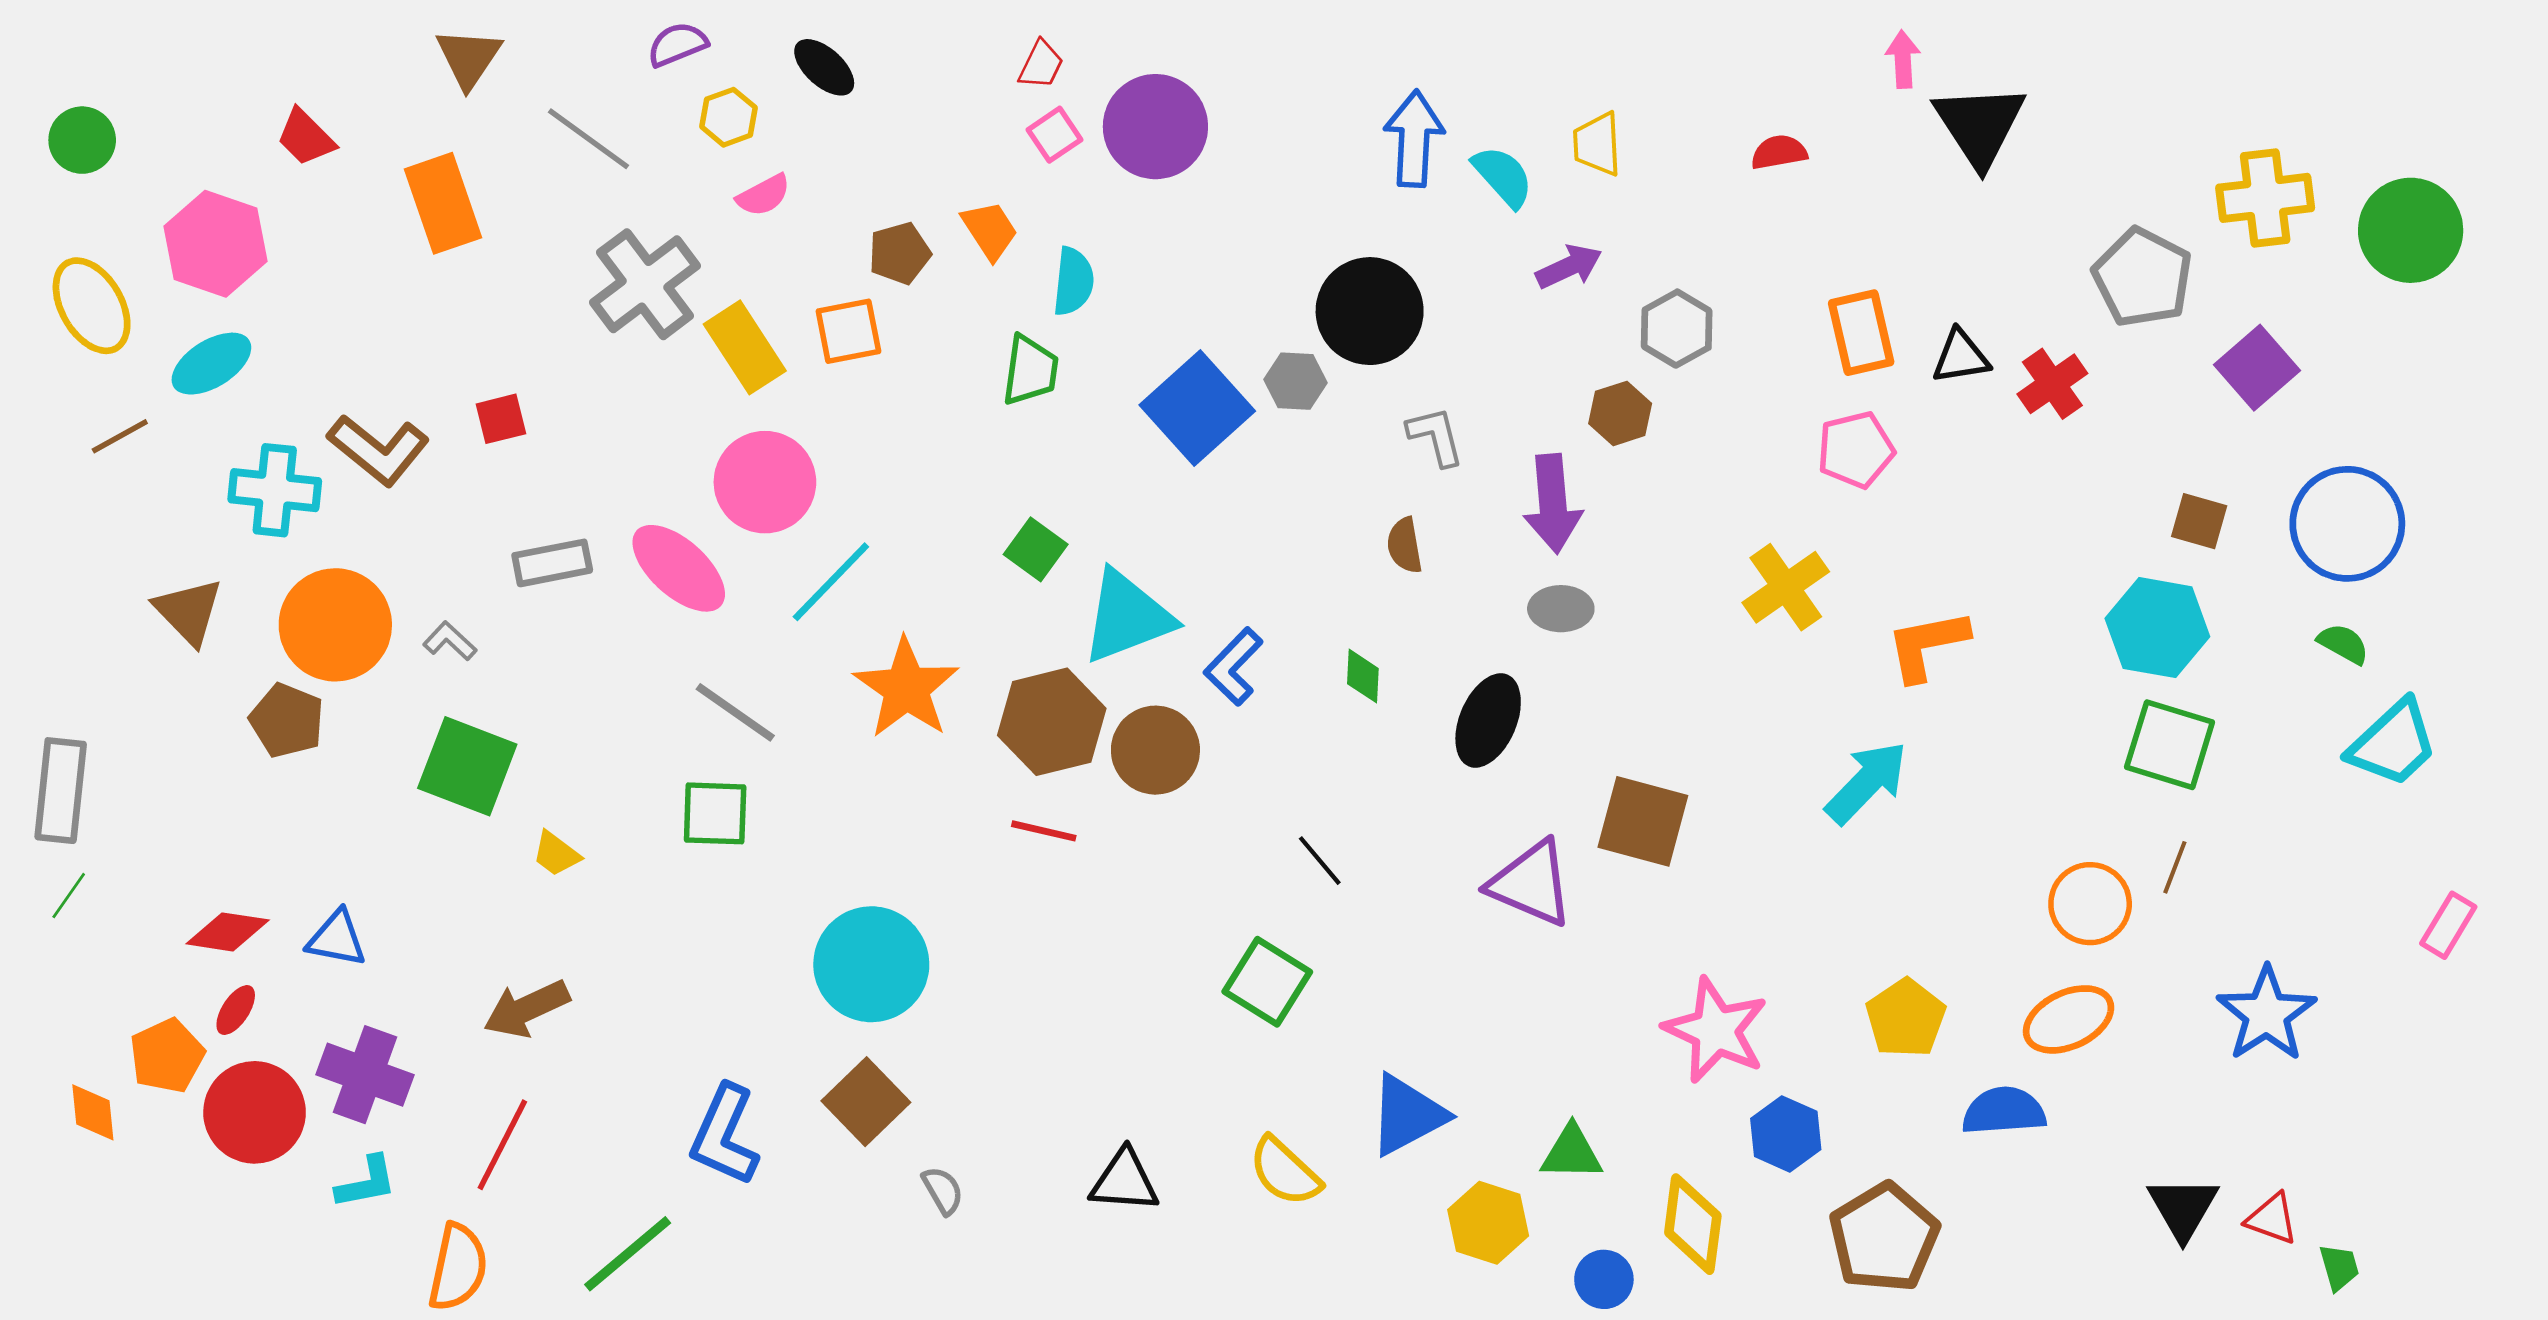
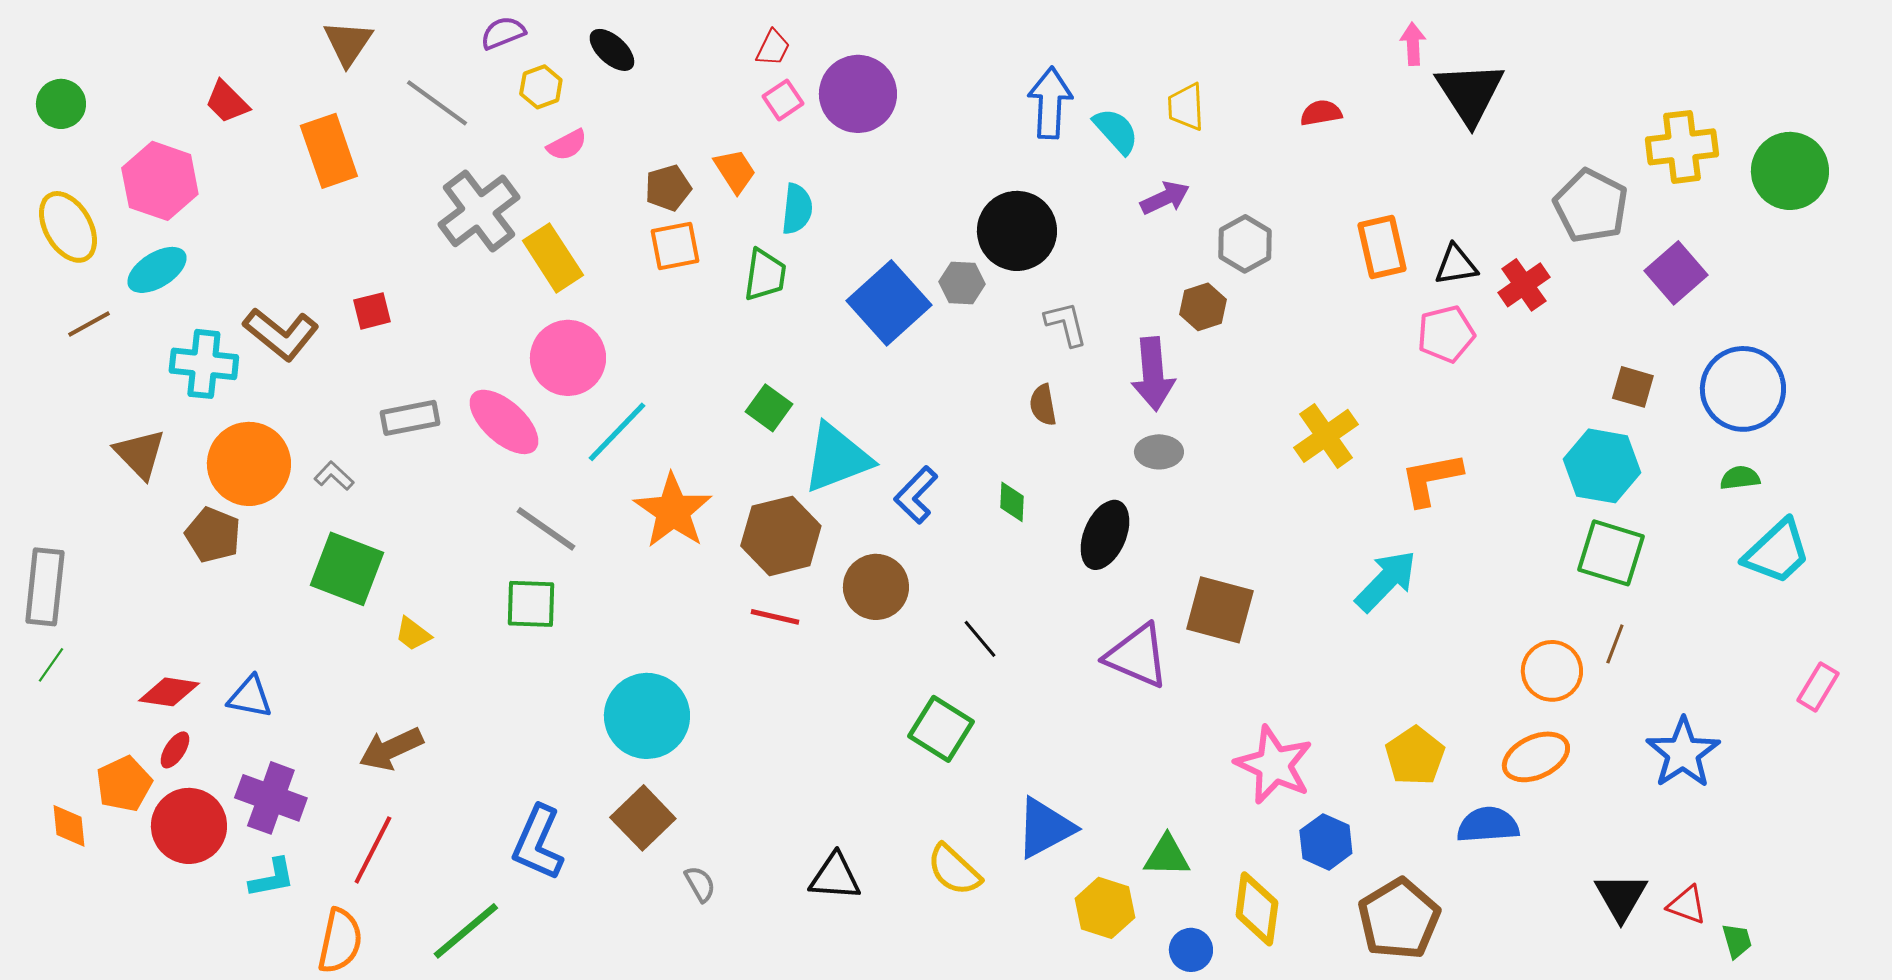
orange square: (848, 331) -> (675, 246), moved
pink pentagon: (1856, 450) -> (1446, 334), moved
green semicircle: (2343, 644) -> (1740, 478), turned -36
brown circle: (1155, 750) -> (876, 587), moved

